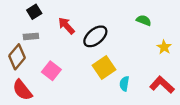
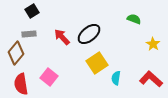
red arrow: (66, 26) -> (62, 37), moved
pink square: (51, 71) -> (49, 77), moved
red semicircle: (22, 90) -> (21, 84), turned 30

